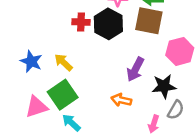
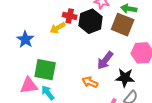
yellow arrow: (64, 62) -> (58, 28), moved, turned -84
green square: (63, 95) -> (45, 70), turned 35
pink triangle: (36, 107) -> (29, 85), moved

